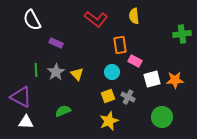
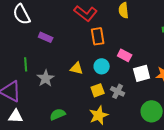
orange rectangle: (120, 45) -> (98, 36), moved
gray star: (56, 72) -> (46, 78), moved
yellow triangle: (77, 74) -> (77, 68), moved, turned -32
green semicircle: (63, 111) -> (58, 114), moved

